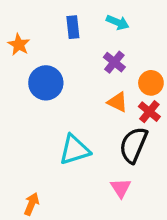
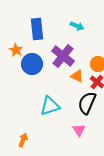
blue rectangle: (73, 27) -> (37, 29), moved, size x1.5
orange star: (19, 45) -> (16, 50), moved
purple cross: (114, 62) -> (63, 56), moved, size x1.6

